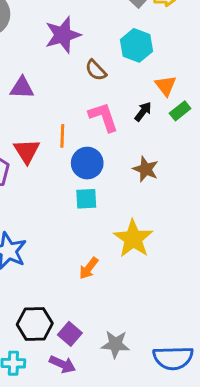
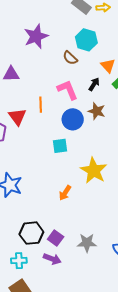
brown semicircle: (96, 70) -> (70, 58), moved
blue circle: (87, 163) -> (73, 119), moved
brown star: (146, 169) -> (97, 111), moved

